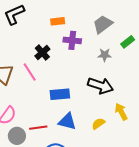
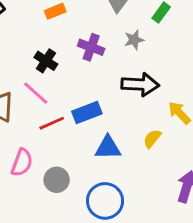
purple cross: (72, 40) -> (91, 47), moved, turned 30
red line: (38, 128) -> (52, 123), moved
gray circle: (17, 136) -> (57, 180), moved

